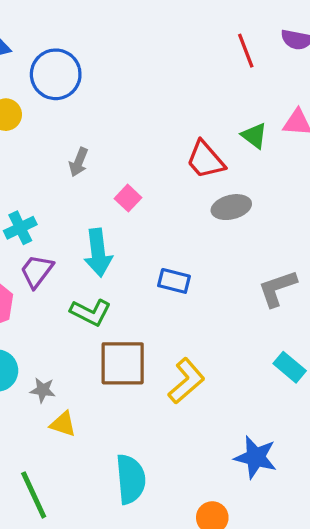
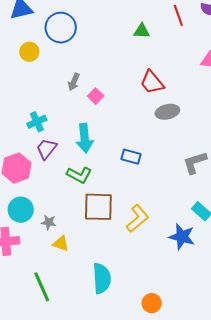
green triangle: (254, 136) -> (142, 31), moved, turned -36
pink square: (128, 198) -> (96, 96), moved
blue star: (256, 457) -> (182, 237), moved

